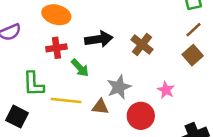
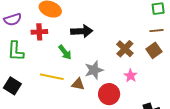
brown line: (194, 30) -> (156, 31), turned 32
brown cross: (142, 44) -> (125, 49), moved
red cross: (56, 48) -> (39, 32), moved
green L-shape: (33, 84) -> (16, 51), moved

